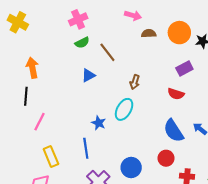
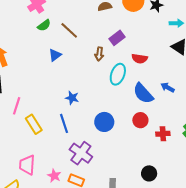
purple rectangle: (184, 69) -> (117, 38), moved
cyan ellipse: (124, 109) -> (118, 74), moved
yellow rectangle: (51, 157) -> (34, 124), moved
blue circle: (131, 167) -> (104, 122), moved

